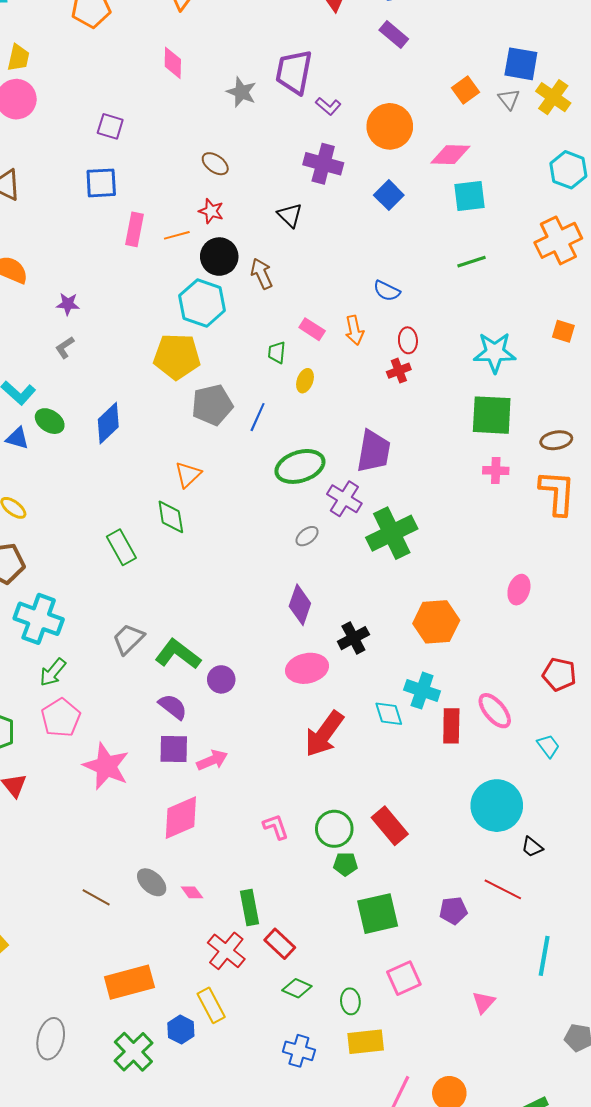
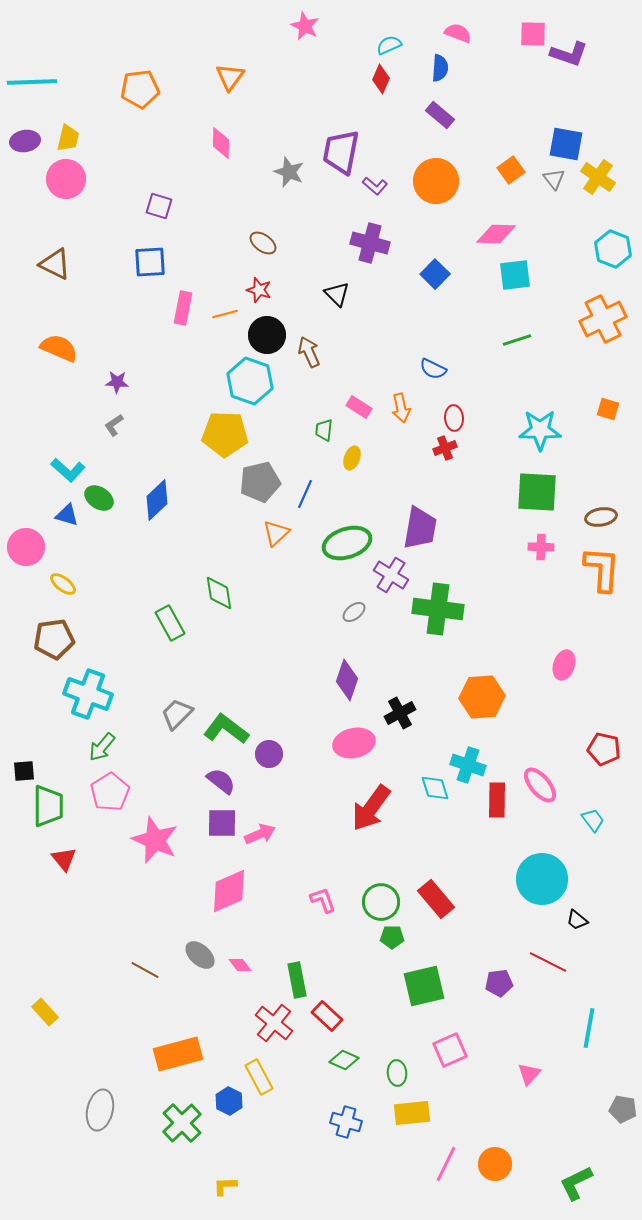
orange circle: (390, 126) -> (436, 181), moved
orange triangle: (188, 475) -> (276, 533), moved
green cross: (392, 533) -> (438, 609), turned 33

